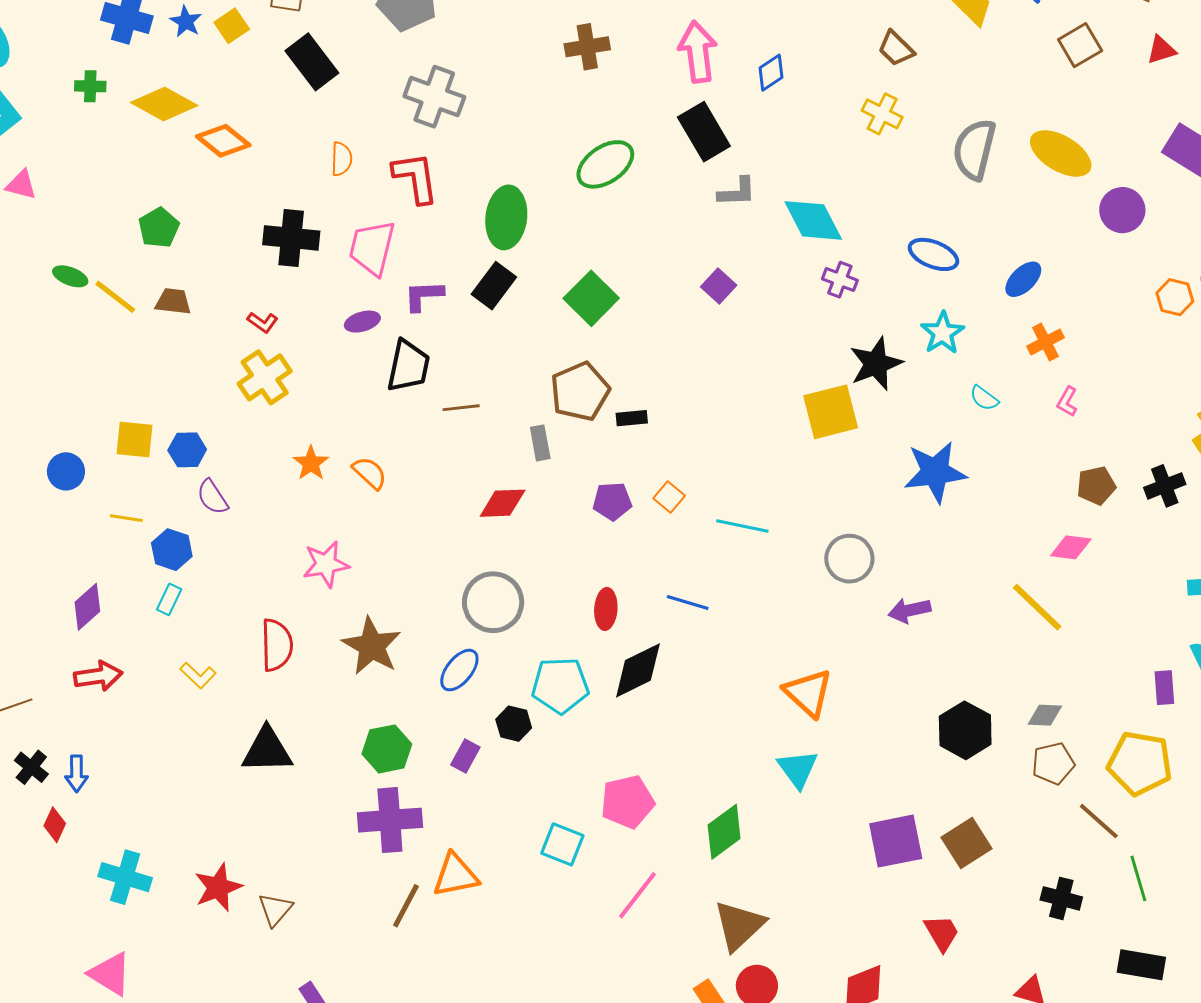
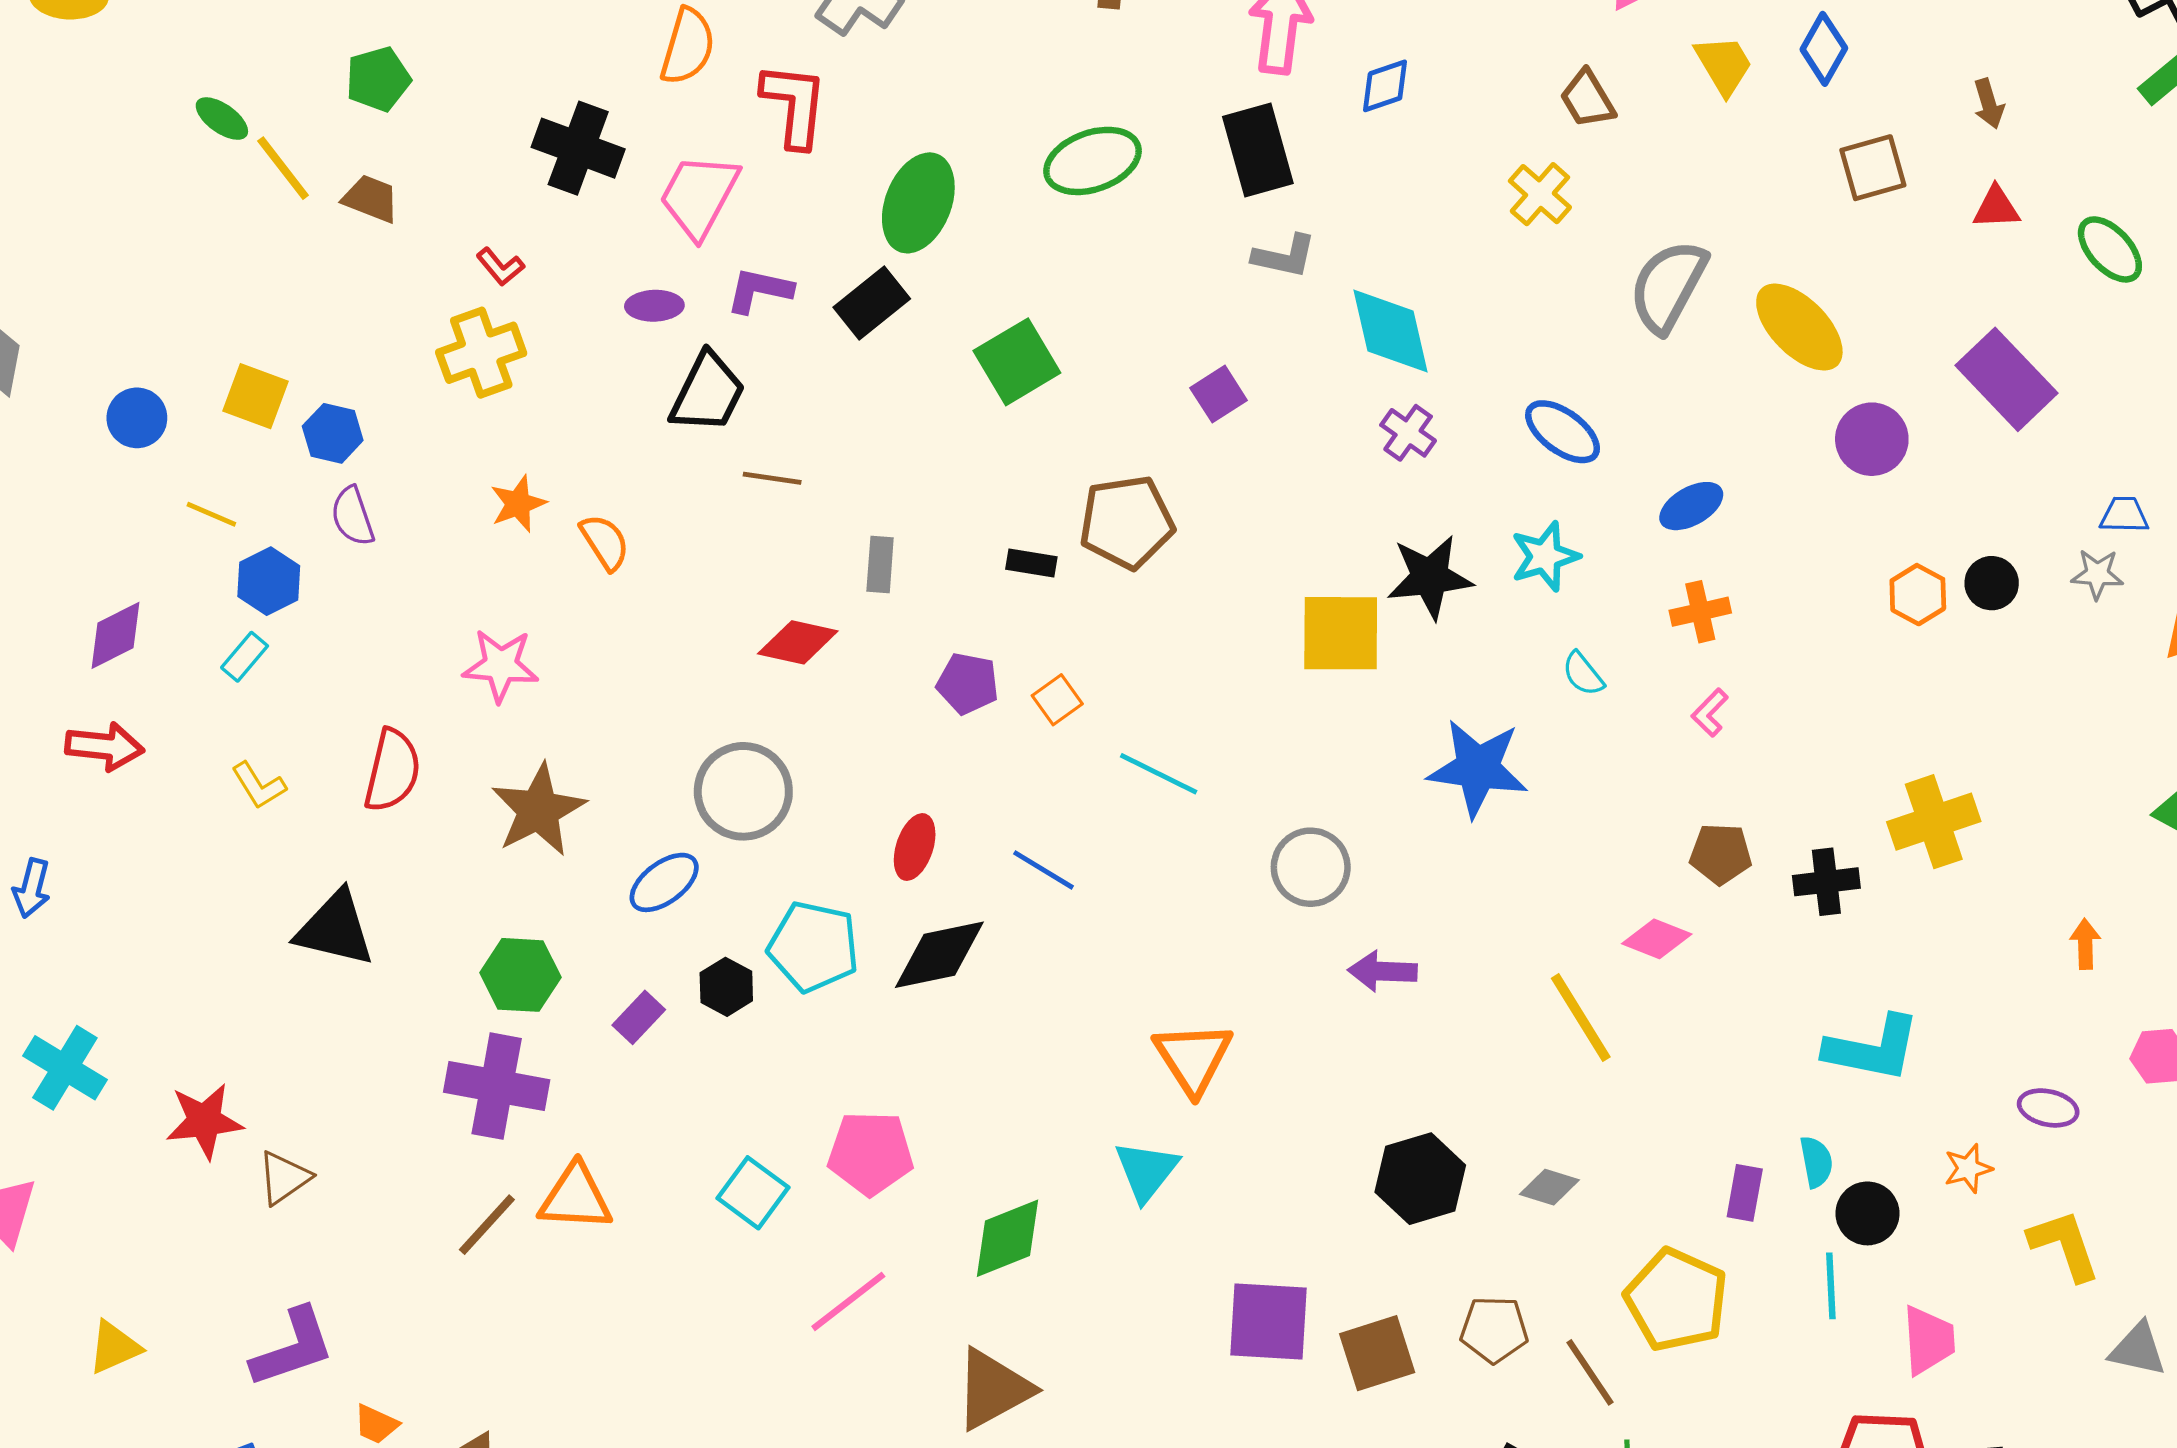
orange semicircle: (342, 159) -> (688, 46), size x1.4
brown pentagon: (580, 391) -> (1127, 522), moved
brown pentagon: (1053, 763) -> (1494, 1330), moved

